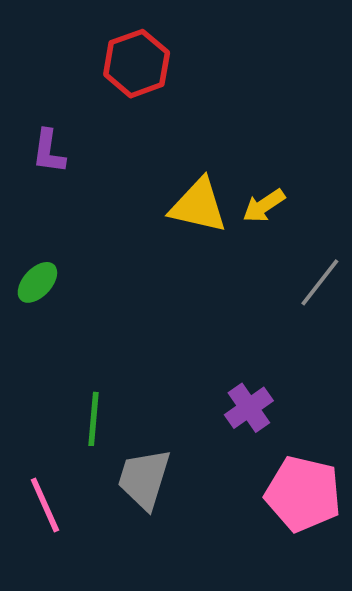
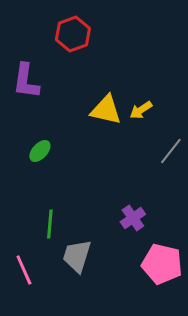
purple L-shape: (49, 151) -> (26, 81), size x1.5
green ellipse: (37, 282) -> (40, 151), moved

